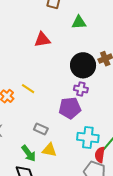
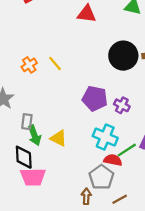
purple cross: (81, 89) -> (122, 105), moved
gray rectangle: (41, 129) -> (27, 122), moved, turned 56
red semicircle: (100, 155) -> (113, 160), turned 77

